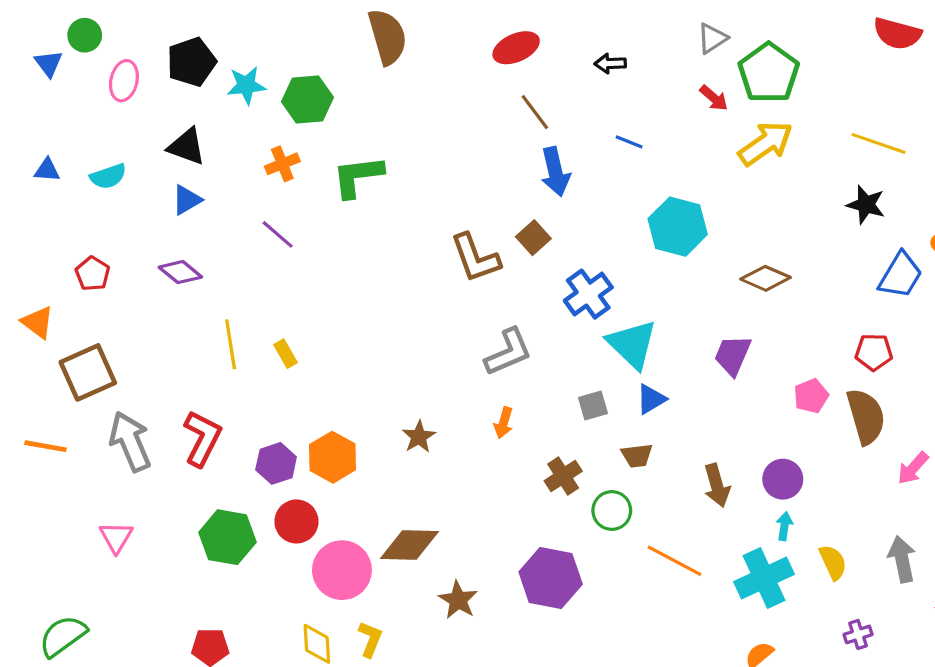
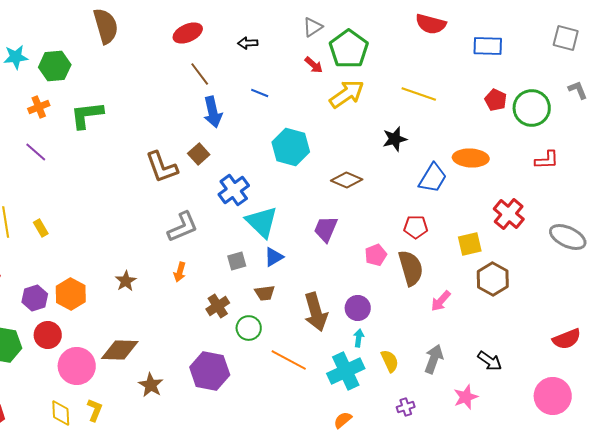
black star: (866, 205) -> (395, 139), moved, turned -30
brown arrow: (717, 485) -> (316, 312), size x1.4
gray arrow: (902, 559) -> (434, 359), turned 32

